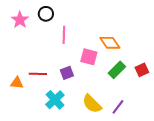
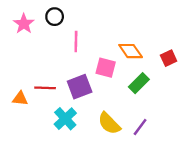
red square: (142, 70) -> (169, 58), moved
purple square: (67, 73) -> (80, 87), size x1.5

